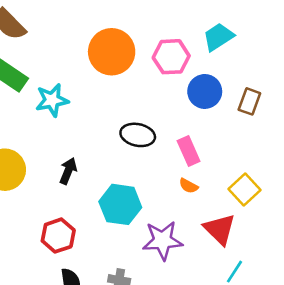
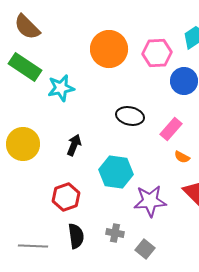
pink rectangle: (189, 151) -> (171, 129), turned 65
orange semicircle: (189, 186) -> (182, 157), moved

